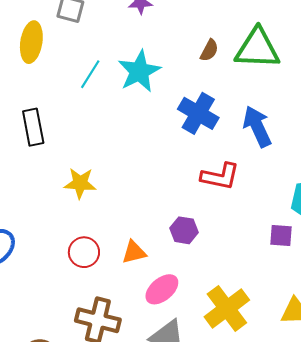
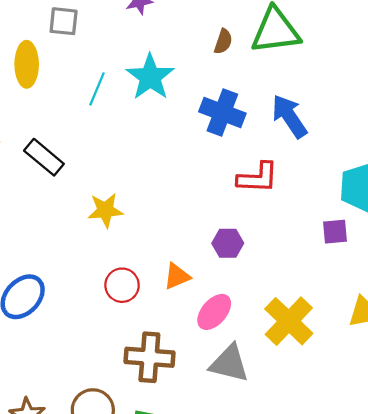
black rectangle: (33, 127) -> (44, 157), turned -30

